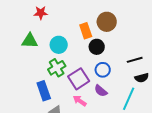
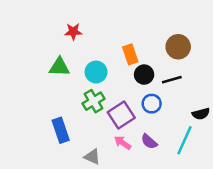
brown circle: (107, 22) -> (178, 47), moved
black line: (135, 60) -> (172, 80), moved
blue rectangle: (44, 91) -> (61, 130), moved
purple semicircle: (101, 91) -> (149, 142), moved

